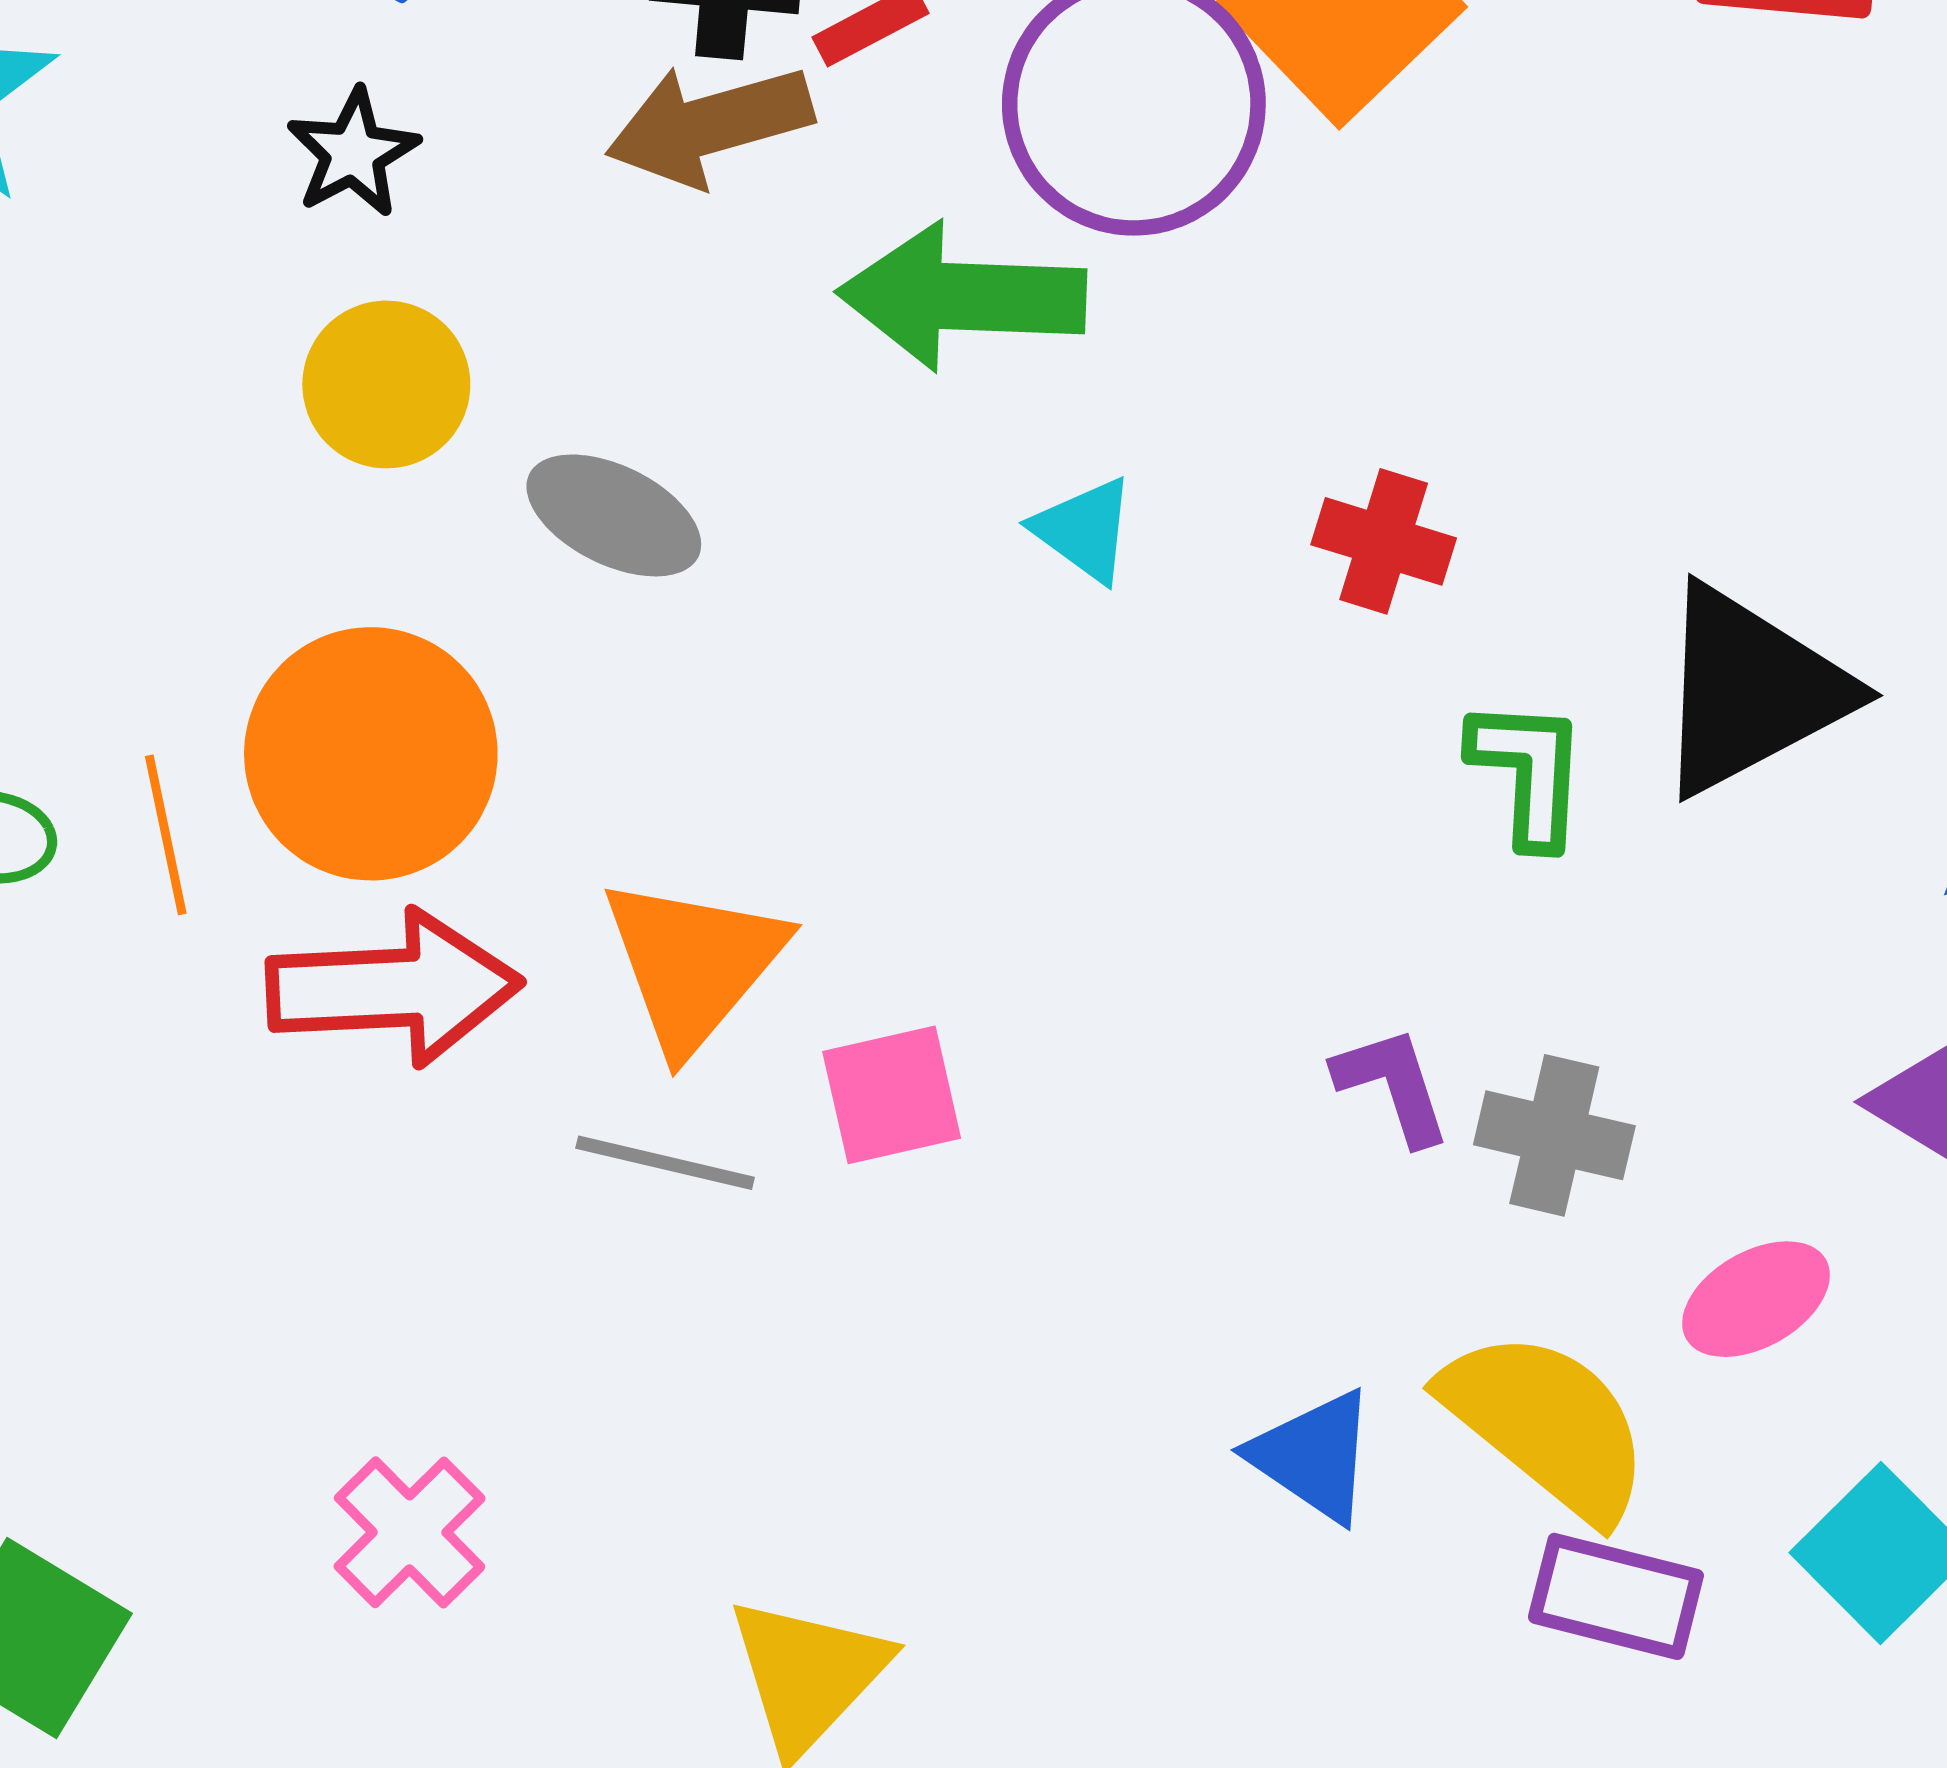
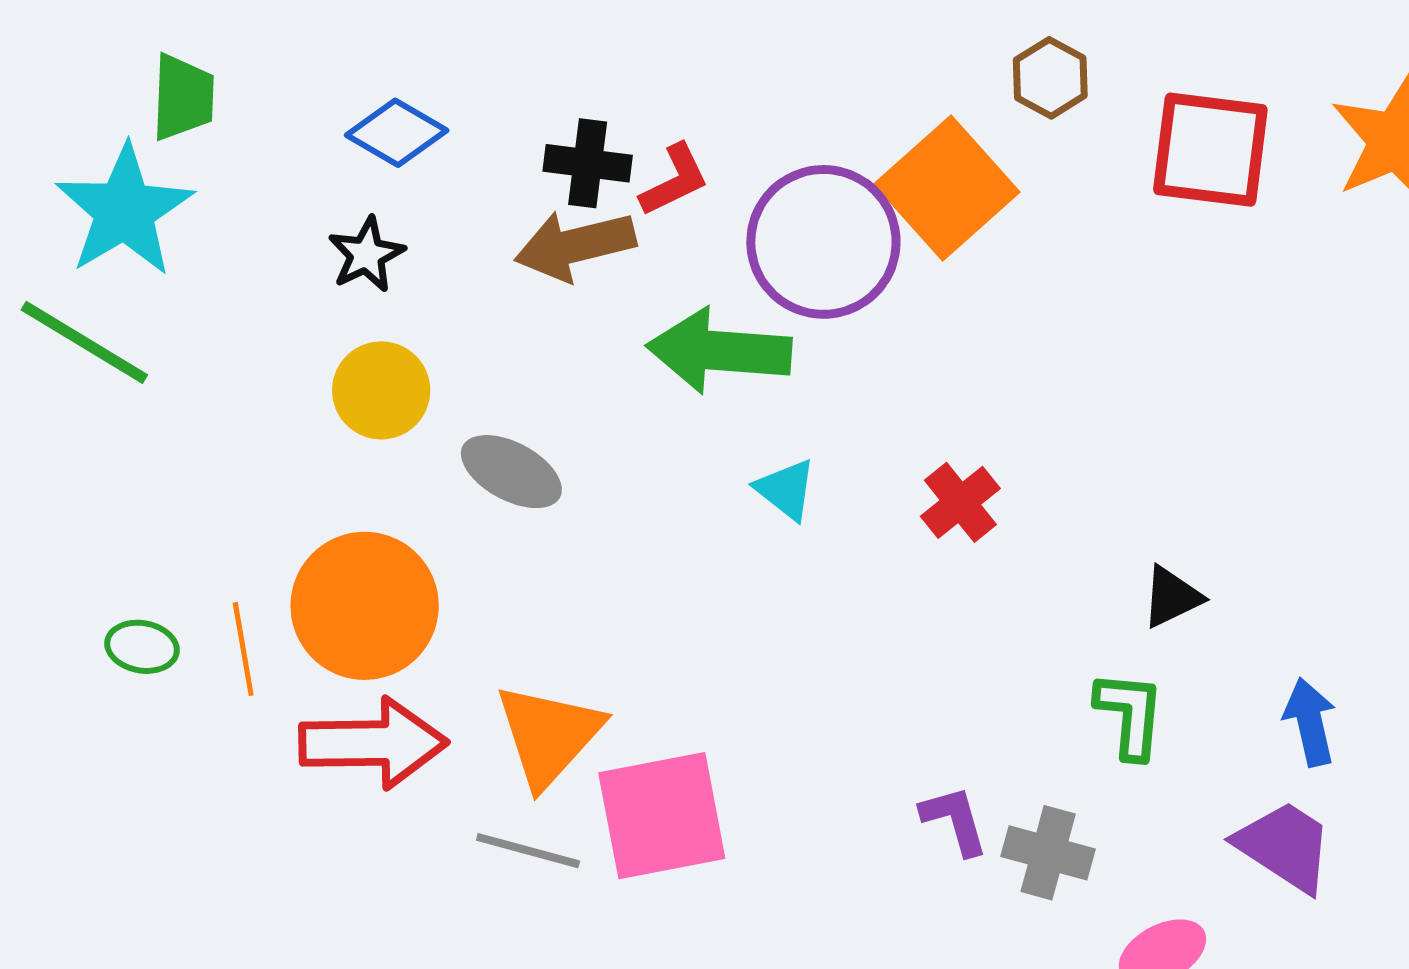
red cross: (1384, 541) -> (960, 502), turned 32
black triangle: (1751, 690) -> (1172, 597), size x0.5
green L-shape: (1528, 772) -> (1130, 715), moved
pink square: (892, 1095) -> (662, 816), size x1.6

